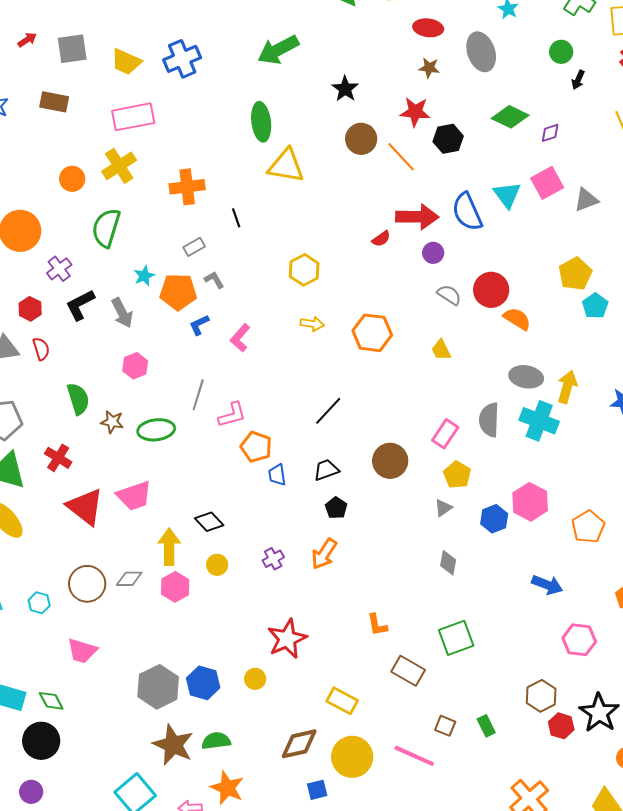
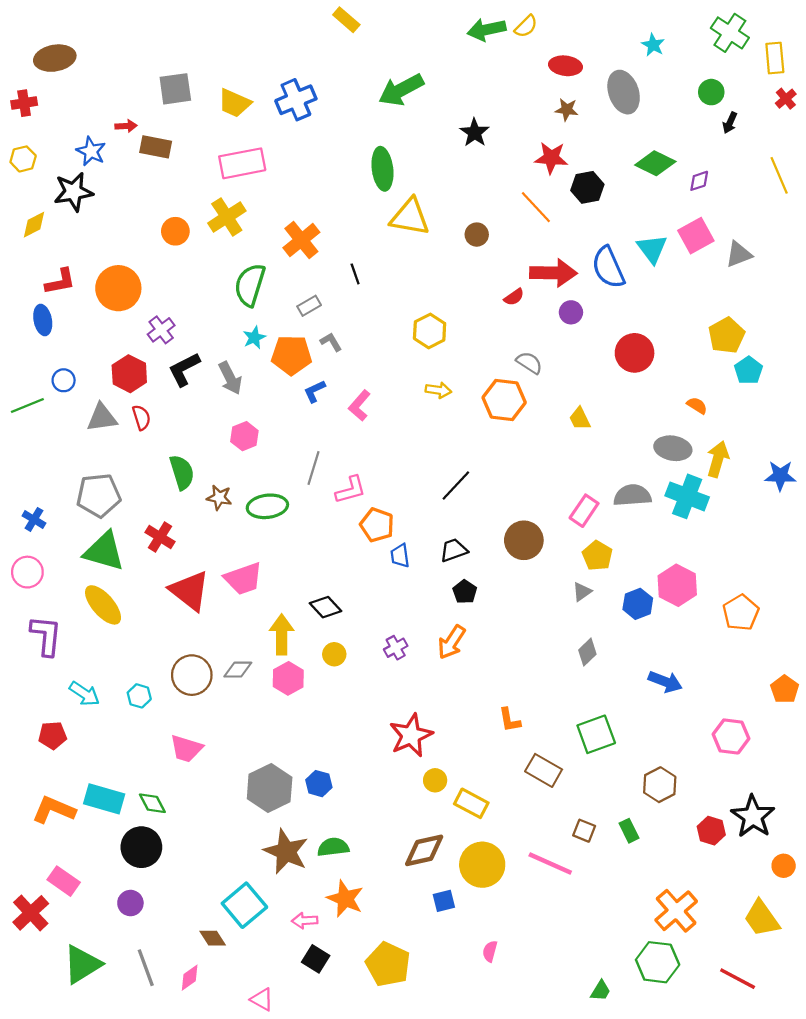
red arrow: (27, 40) -> (126, 126), moved, turned 30
brown circle: (361, 139) -> (477, 235), moved, size x0.7
orange cross: (187, 187) -> (301, 240), turned -32
green semicircle: (106, 228) -> (250, 285), moved
gray semicircle: (449, 295) -> (529, 363), moved
red hexagon: (30, 309) -> (129, 374), size x1.4
orange semicircle: (517, 319) -> (697, 405), moved, size x0.7
gray semicircle: (489, 420) -> (632, 495), turned 84
gray diamond: (448, 563) -> (587, 652), turned 35
blue arrow: (547, 585) -> (665, 682), moved
yellow circle: (255, 679) -> (435, 780), moved
blue hexagon: (203, 683) -> (319, 784), size x0.7
brown hexagon: (541, 696) -> (660, 785), moved

